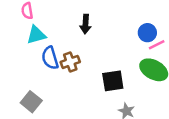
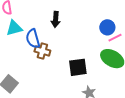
blue semicircle: (50, 58) -> (33, 39), moved
brown cross: (70, 62) -> (42, 51), turned 35

